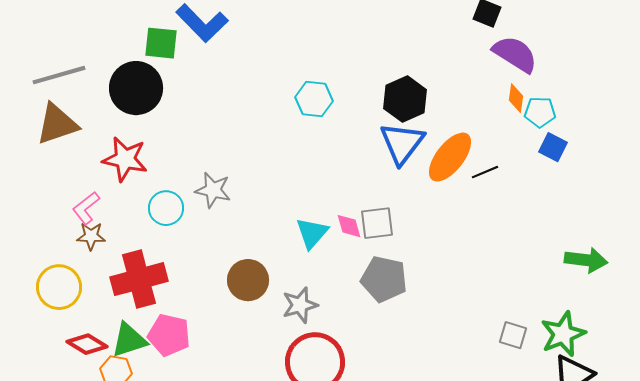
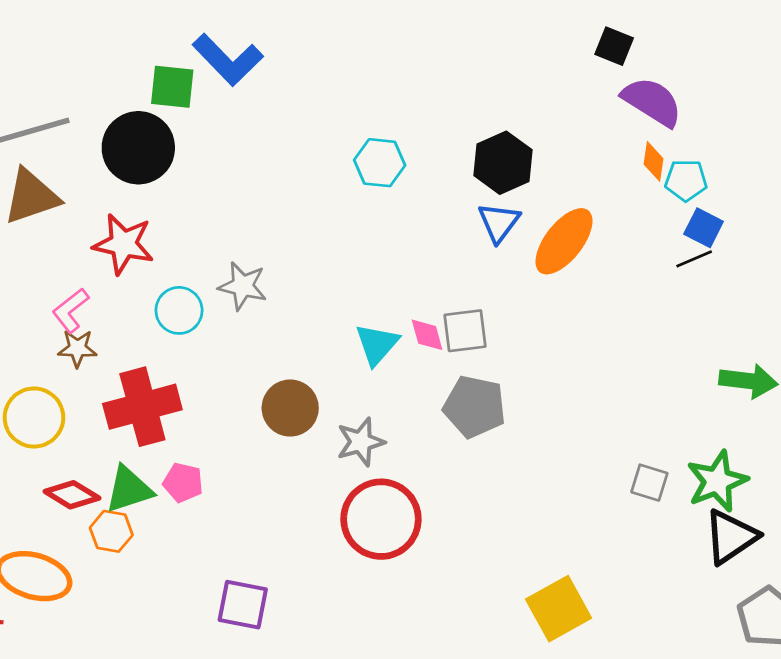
blue triangle: (402, 143) -> (499, 222), size x0.7
black line: (485, 172) -> (694, 259), moved
pink pentagon: (169, 335) -> (183, 483), size x0.7

